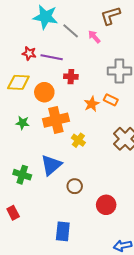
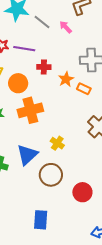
orange star: (92, 104) -> (66, 79), moved
yellow cross: (78, 140) -> (57, 143), moved
brown circle: (75, 186) -> (51, 175), size x1.5

